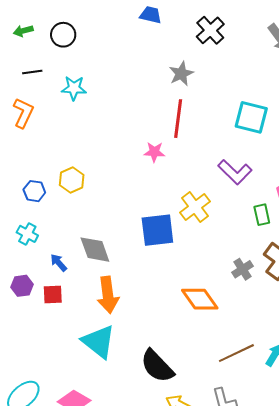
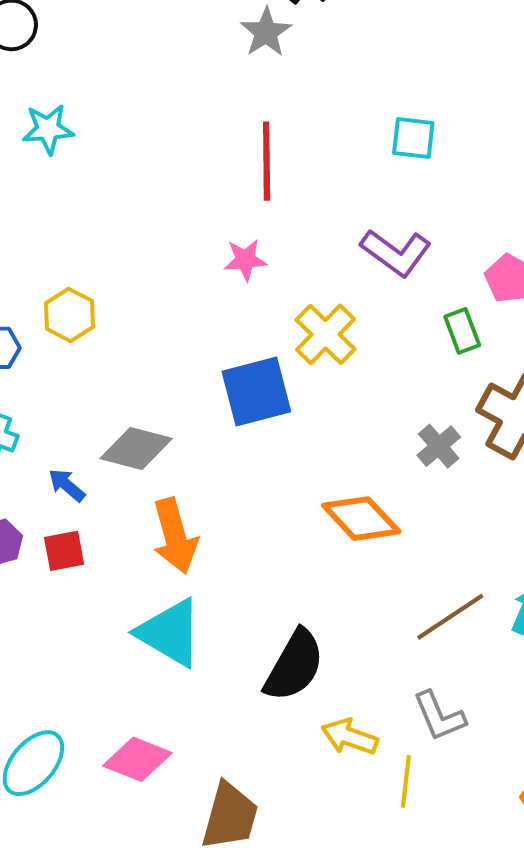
gray star: (181, 74) -> (266, 32), moved
cyan square: (251, 117) -> (413, 138), size x0.7
pink star: (154, 152) -> (245, 260), moved
gray diamond: (95, 250) -> (136, 448), turned -48
black semicircle: (157, 366) -> (294, 665), turned -99

